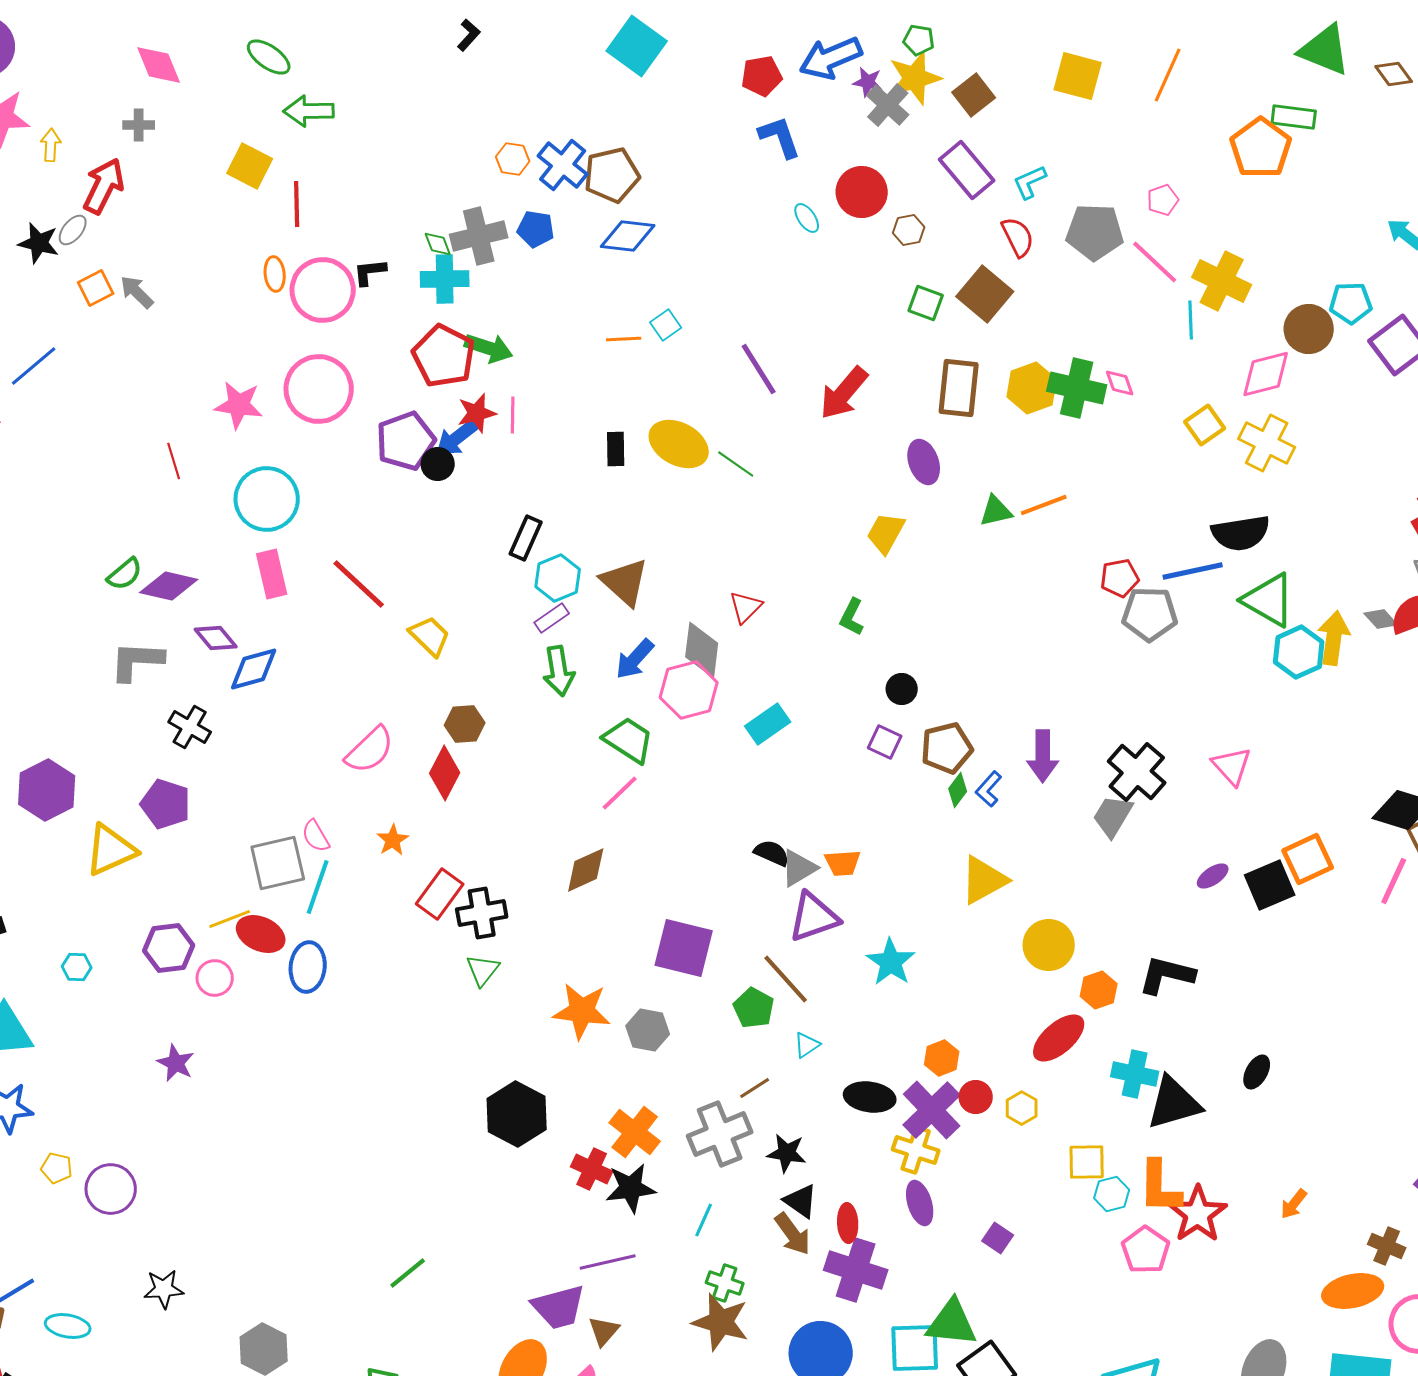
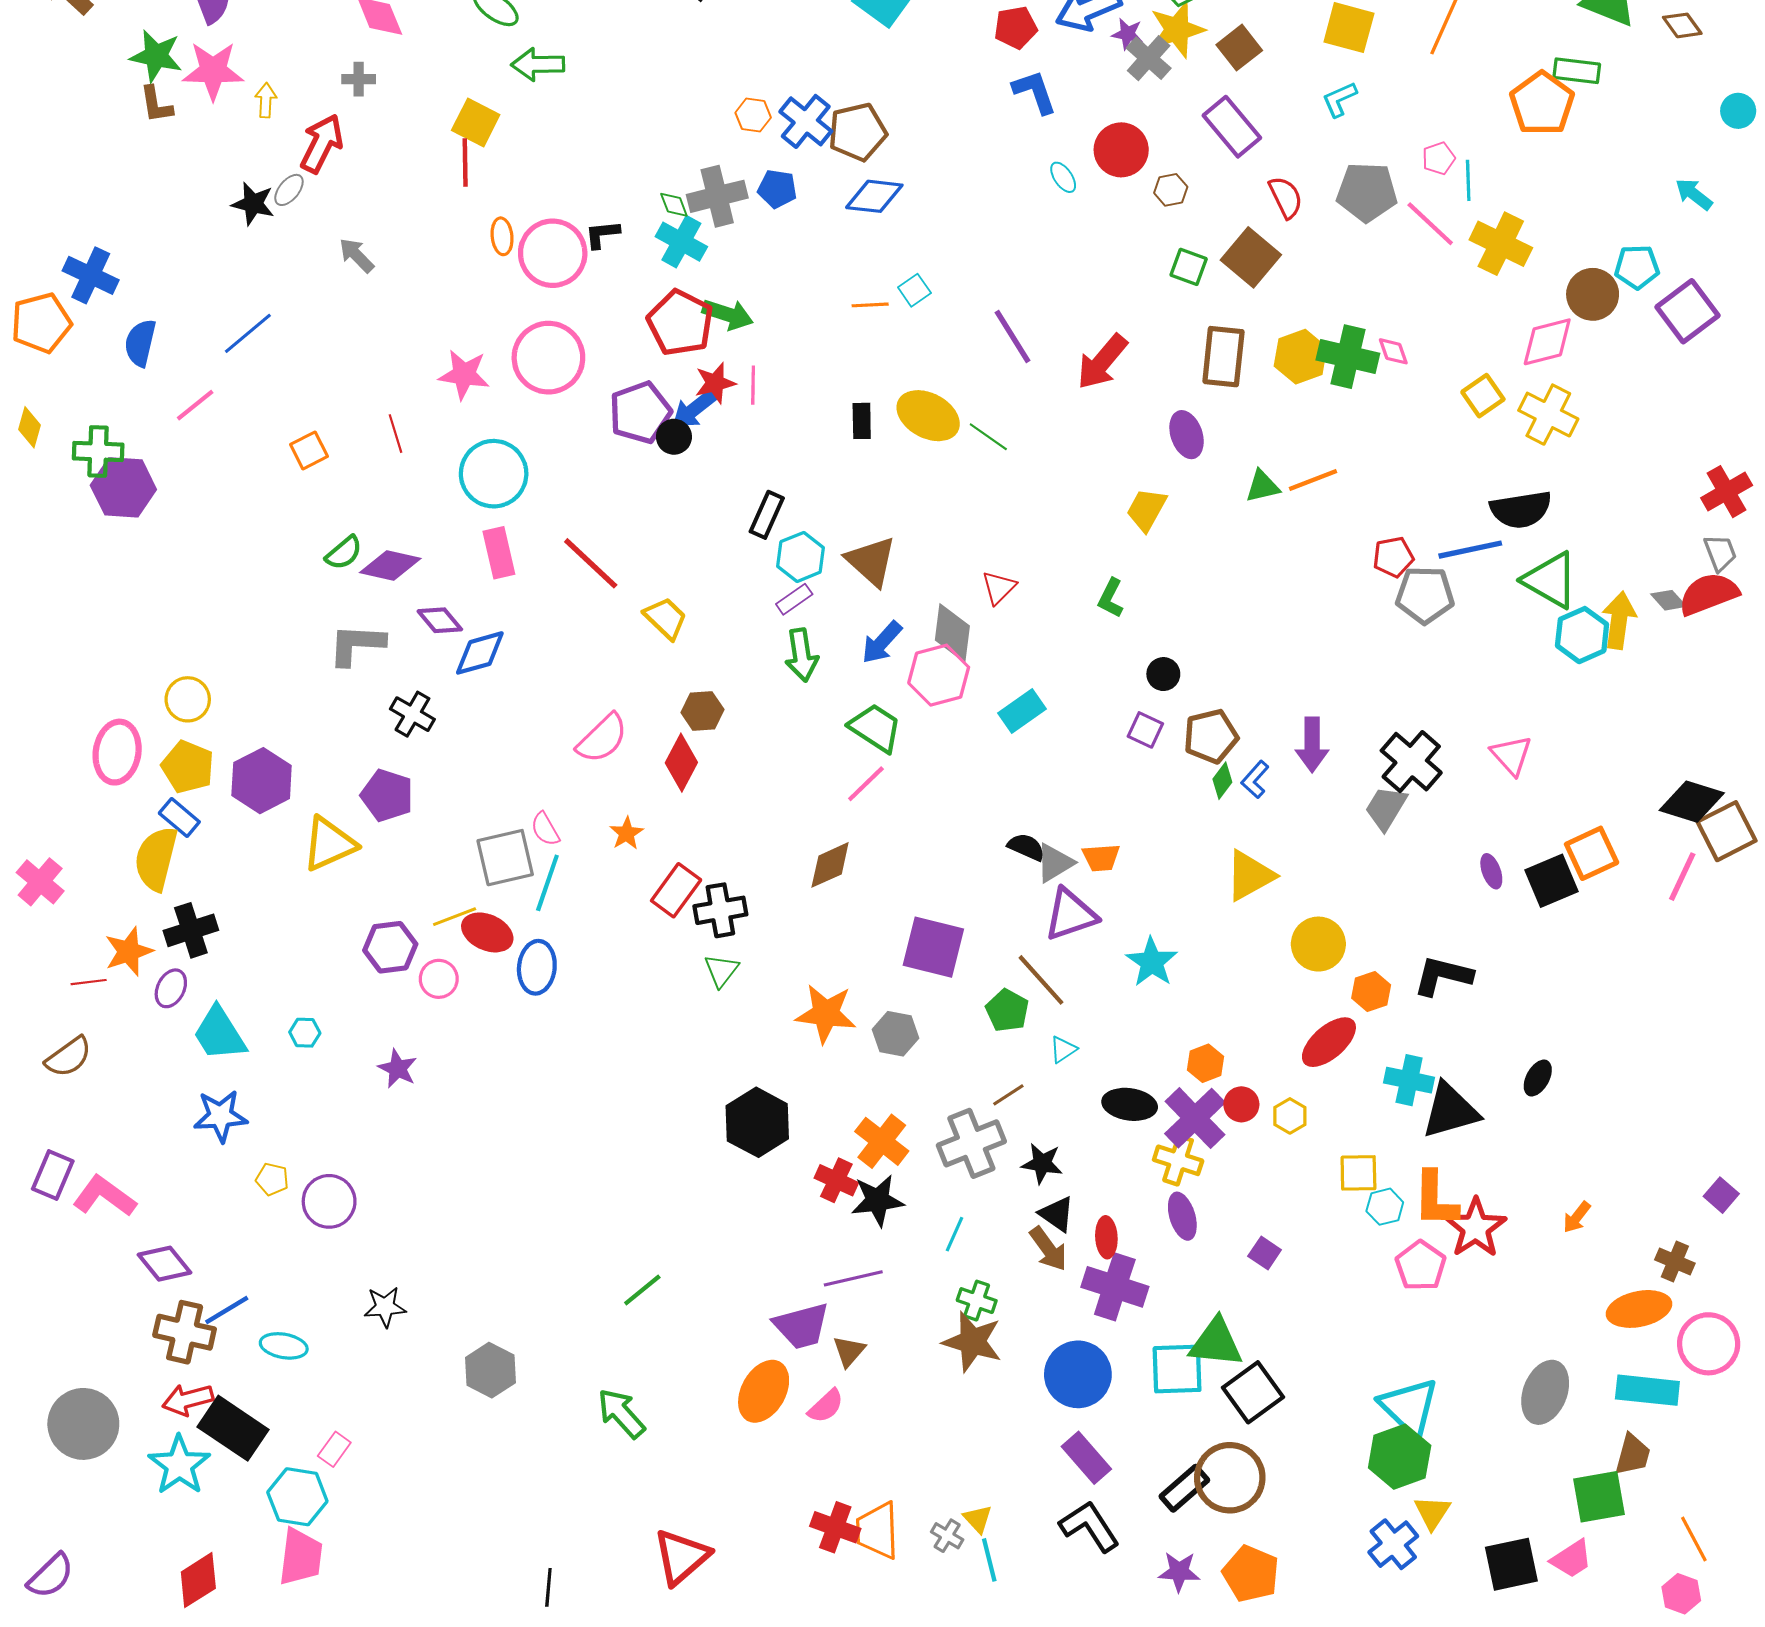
cyan L-shape: (1030, 182) -> (1339, 99), moved
red line: (297, 204) -> (465, 163), moved
cyan cross: (445, 279) -> (681, 242), turned 30
orange square: (96, 288) -> (309, 450), moved
cyan line: (1191, 320) -> (1468, 180), moved
purple ellipse: (1213, 876) -> (1491, 871), turned -76
cyan hexagon: (77, 967) -> (305, 1033), moved

